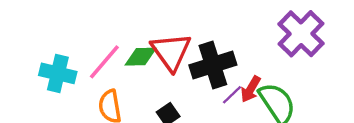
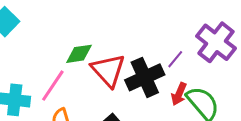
green diamond: (141, 57) -> (79, 54), moved
purple line: (232, 95) -> (175, 59), moved

